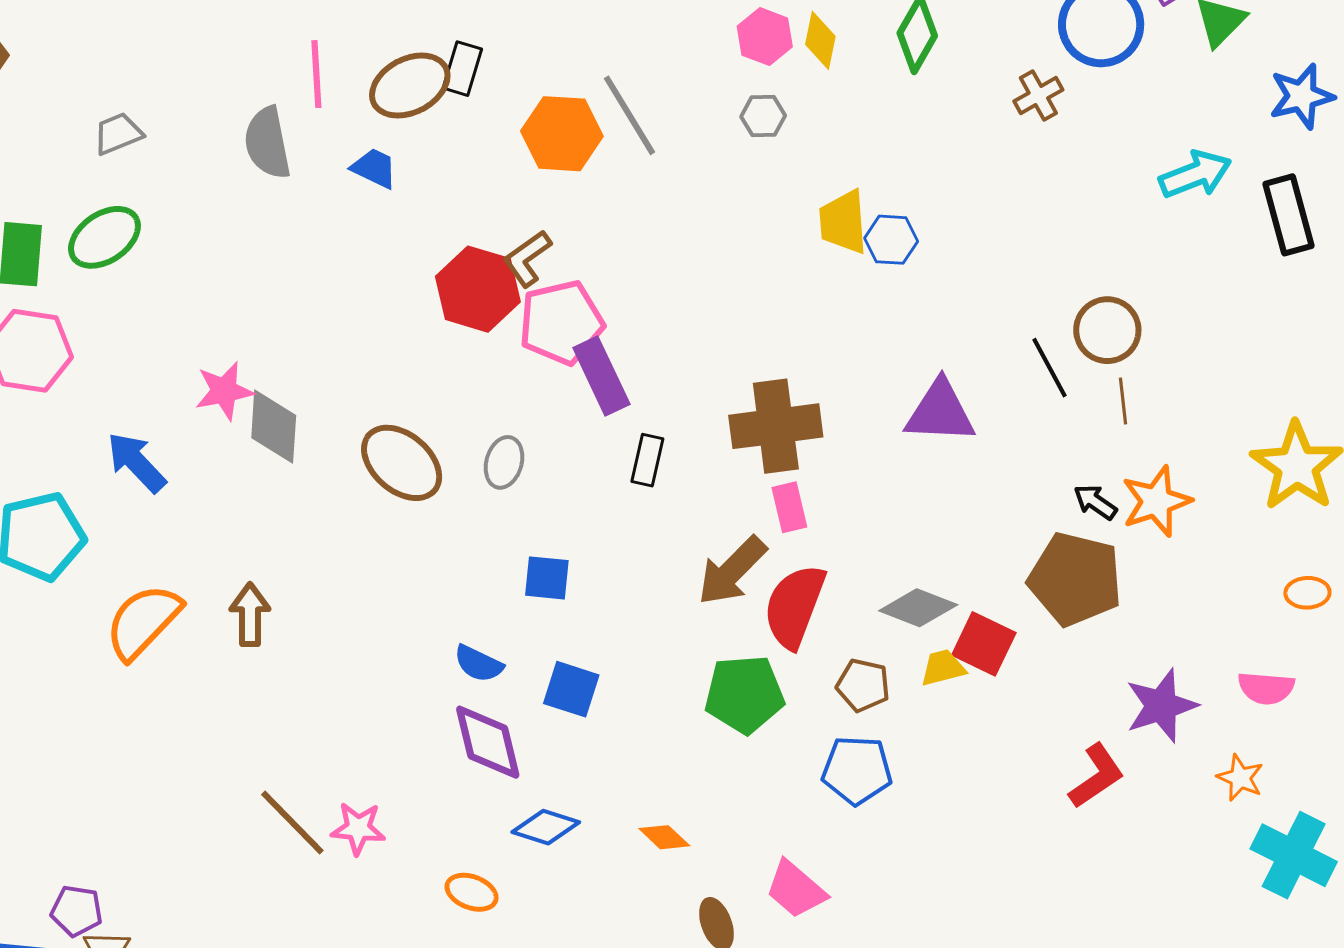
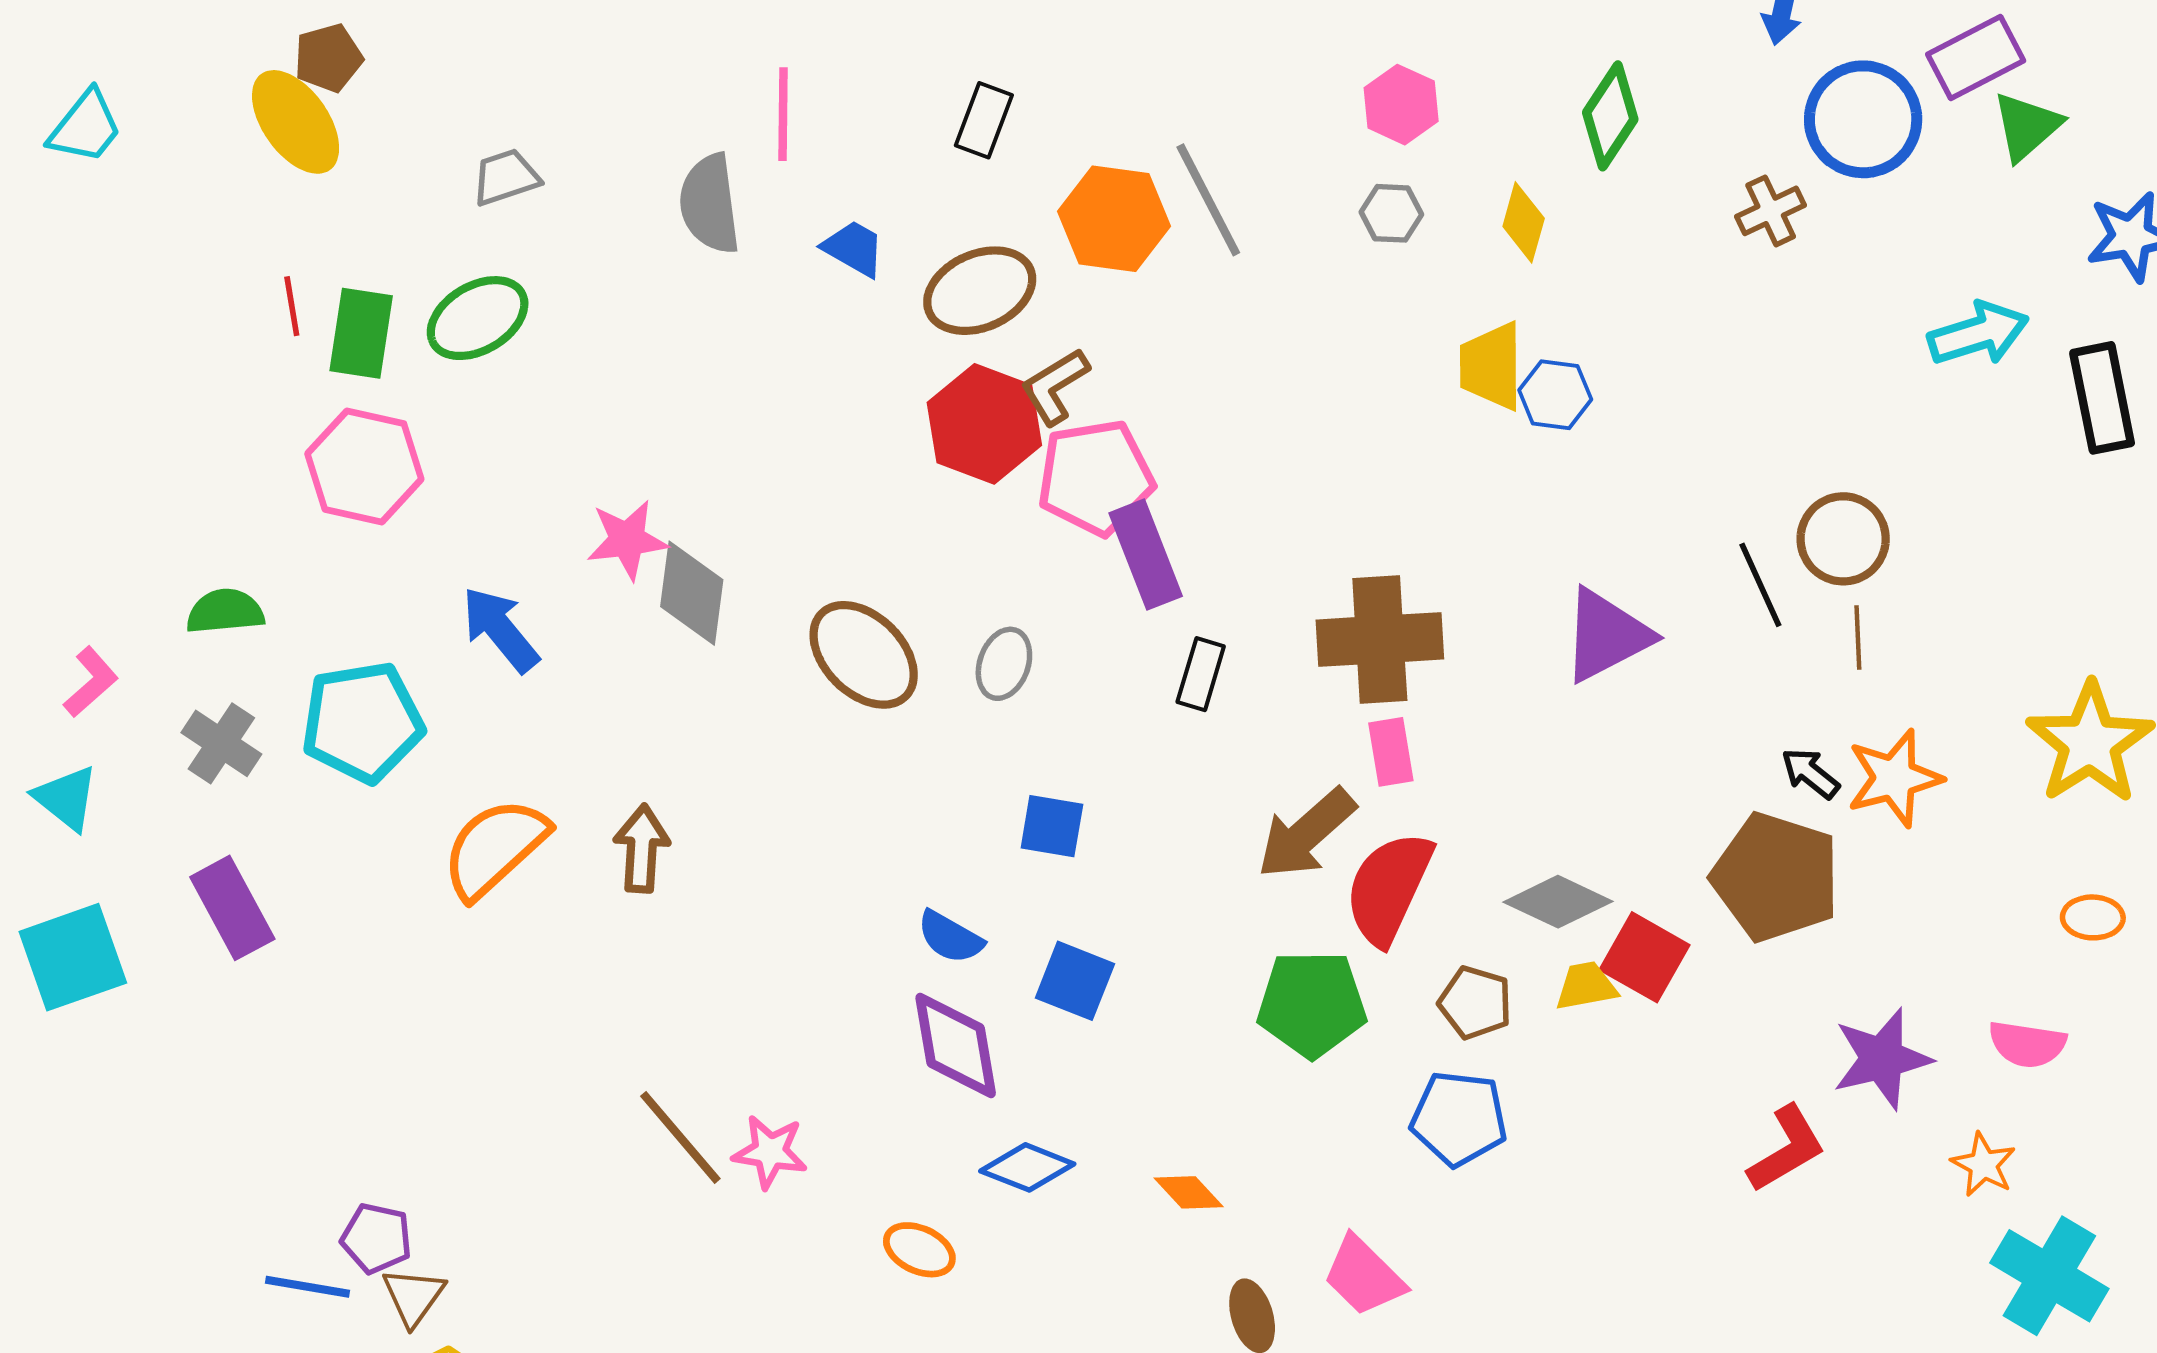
yellow diamond: (820, 40) -> (1524, 222), moved
brown ellipse: (410, 86) -> (980, 291), moved
purple triangle: (940, 412) -> (1606, 635), turned -34

